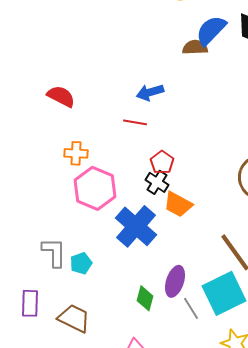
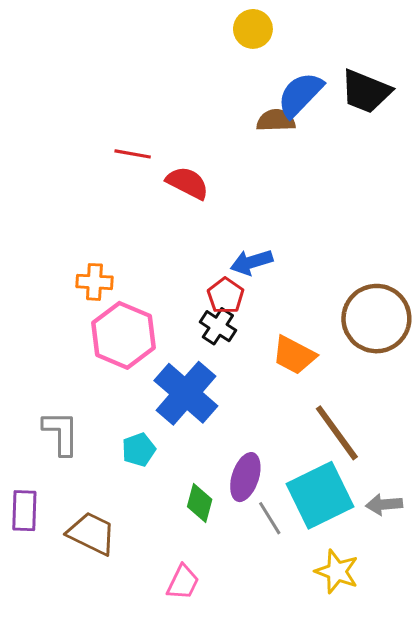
blue arrow: (150, 92) -> (251, 262), moved
red semicircle: (61, 96) -> (187, 183), moved
red line: (135, 122) -> (133, 154), moved
orange trapezoid: (178, 204) -> (294, 355), moved
cyan pentagon: (81, 263) -> (139, 450), moved

